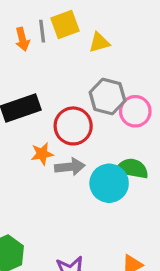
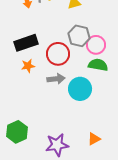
orange star: (42, 154) -> (28, 66), moved
green semicircle: (132, 169) -> (98, 65), moved

